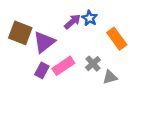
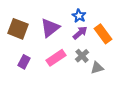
purple arrow: (72, 22) -> (80, 33), moved
purple triangle: (44, 42) -> (50, 28), moved
purple rectangle: (42, 70) -> (24, 62), moved

